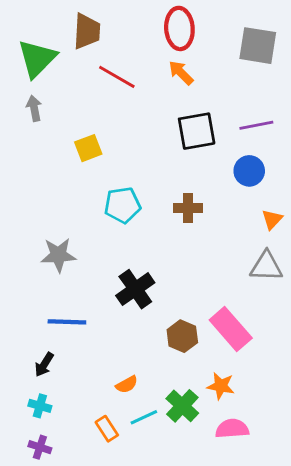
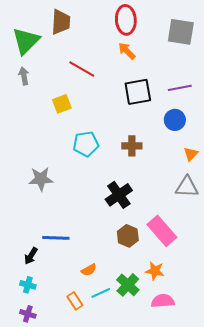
red line: (117, 77) -> (82, 69), moved
black cross: (135, 289) -> (119, 195), moved
blue line: (67, 322) -> (56, 238), moved

